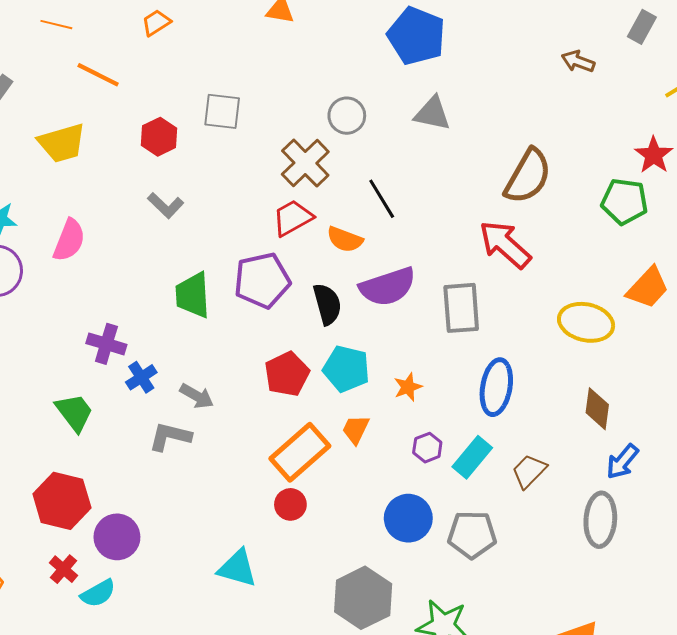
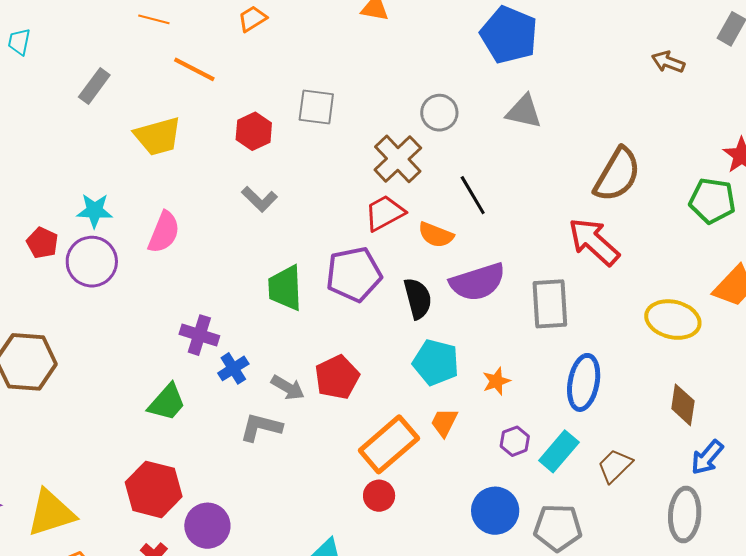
red pentagon: (287, 374) -> (337, 377), moved
green trapezoid: (74, 412) -> (167, 402), turned 78

